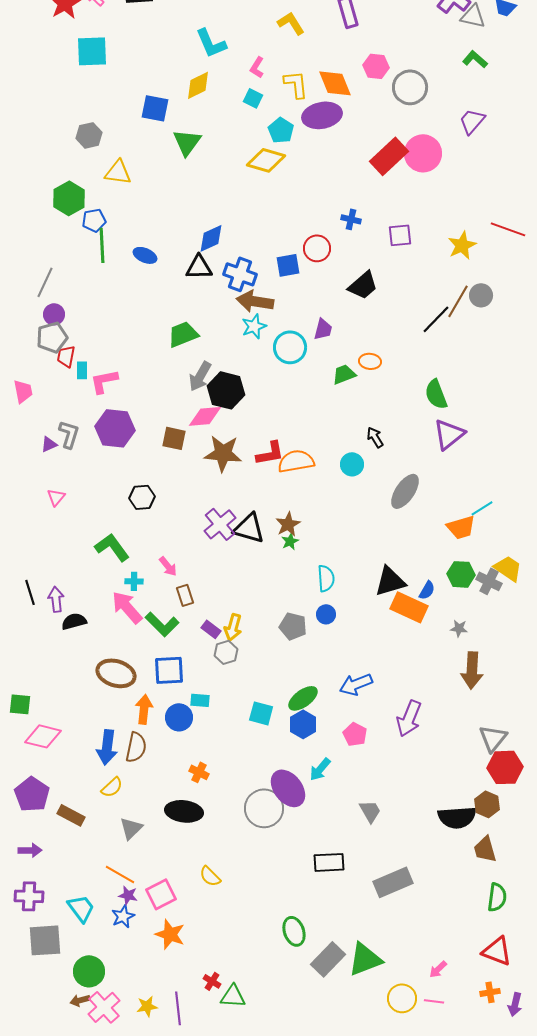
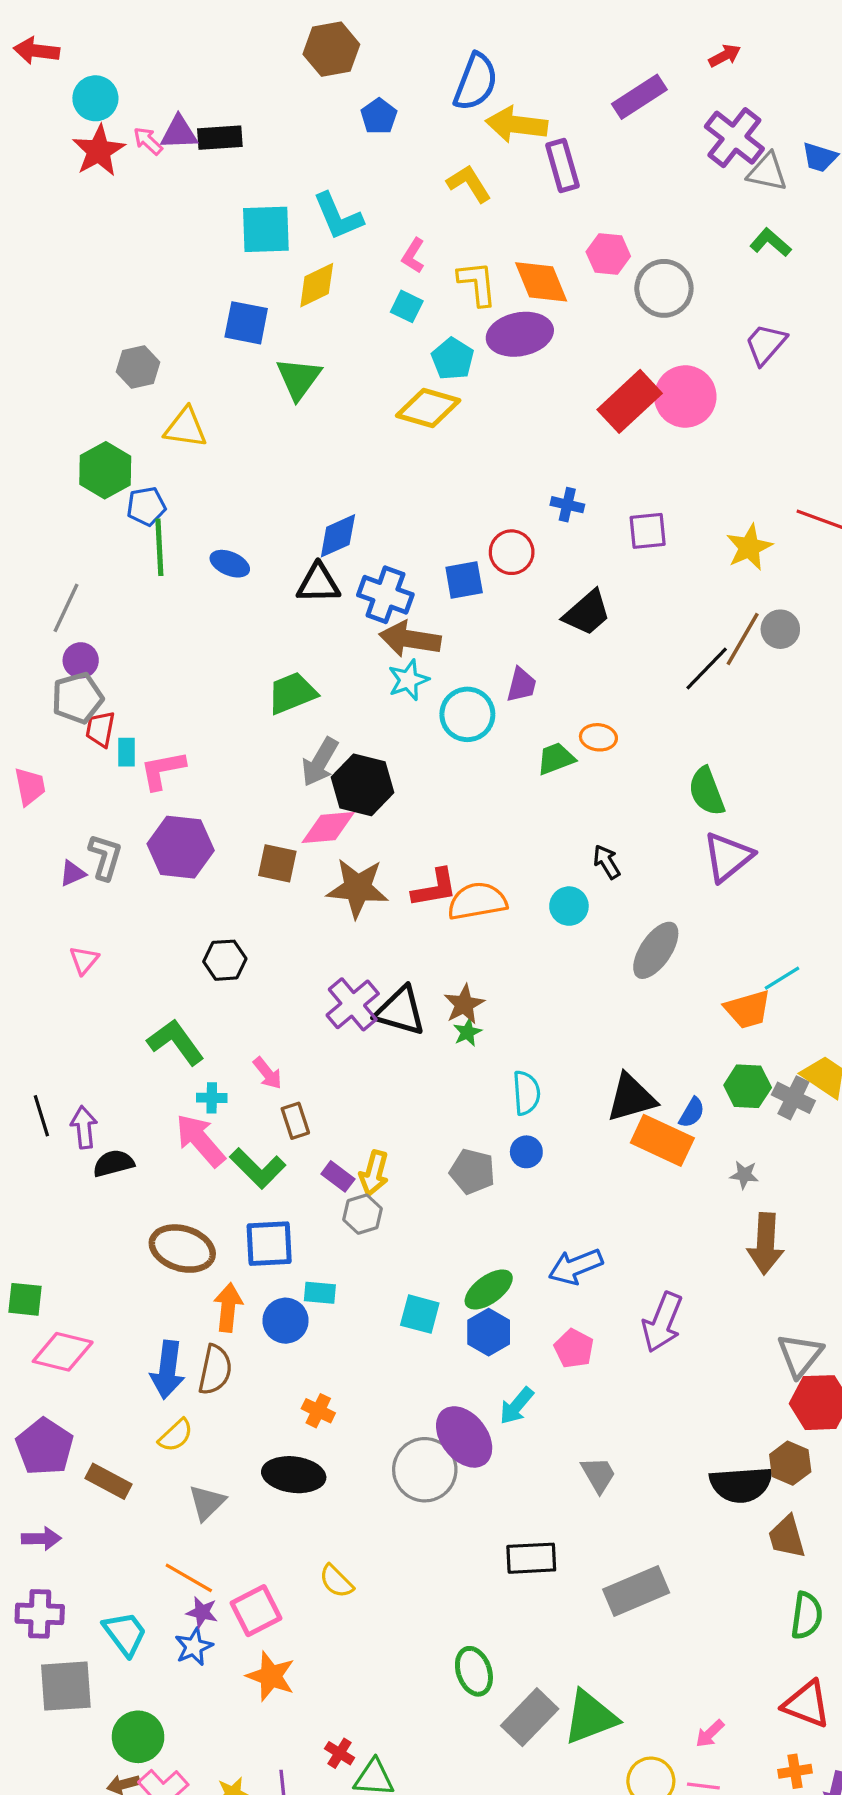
cyan square: (92, 51) -> (266, 229), moved

